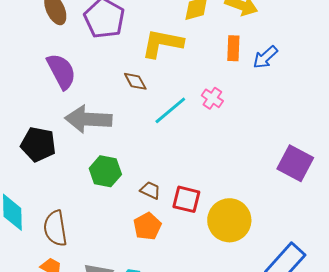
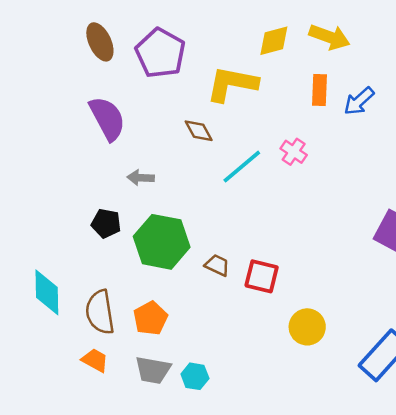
gray arrow: (88, 119) -> (141, 178), size x0.5
black pentagon: (38, 144) -> (106, 223), moved, size x0.7
green hexagon: (105, 171) -> (162, 242), size x1.4
yellow circle: (229, 220) -> (307, 327), moved, size x0.7
orange pentagon: (147, 226) -> (151, 318), moved

